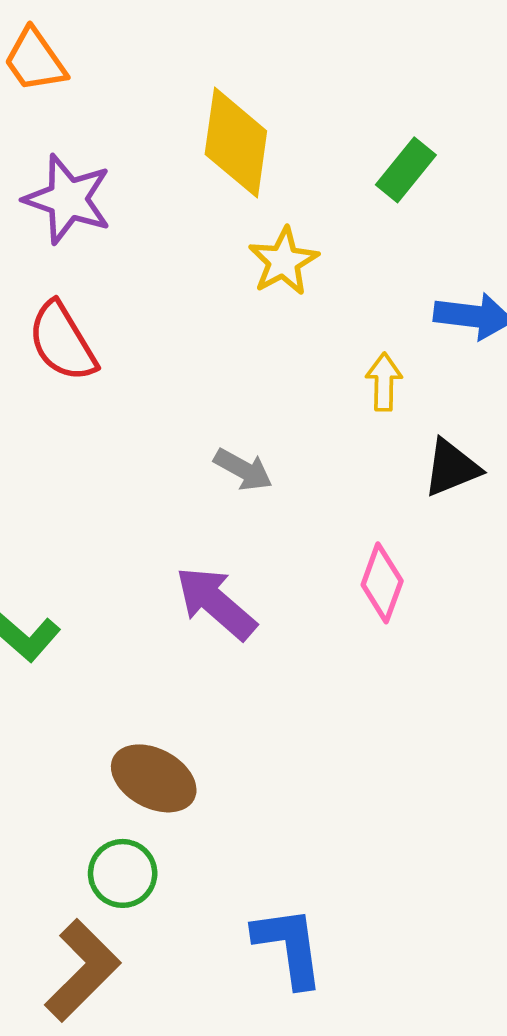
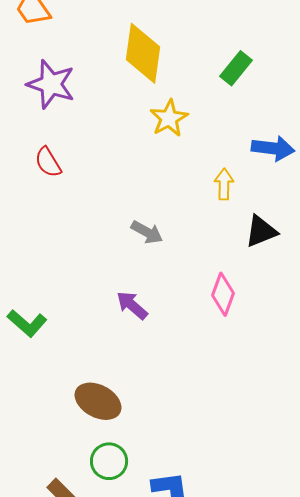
red semicircle: (62, 342) -> (48, 162), size x0.7
purple arrow: (216, 603) -> (132, 305), size x0.7
green circle: (123, 873) -> (109, 461), moved

